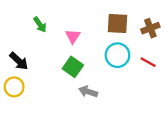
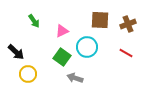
pink triangle: (73, 36) -> (62, 31), turned 32
cyan circle: (117, 55) -> (87, 47), moved
yellow circle: (14, 87) -> (28, 74), moved

